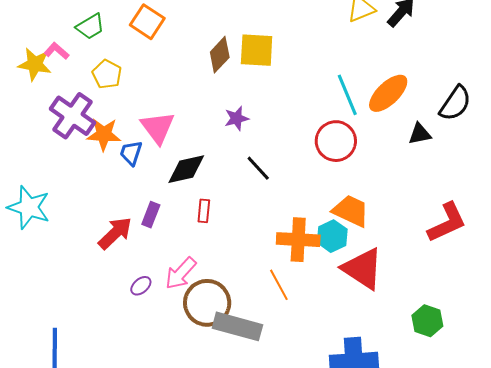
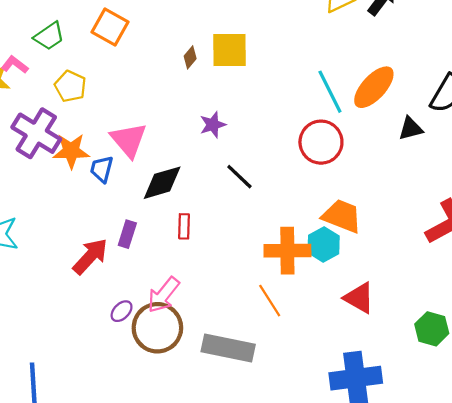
brown diamond: (220, 55) -> (190, 57), size x0.6
red triangle: (363, 269) -> (359, 298), moved, size x0.7
brown circle: (207, 303) -> (157, 328), moved

